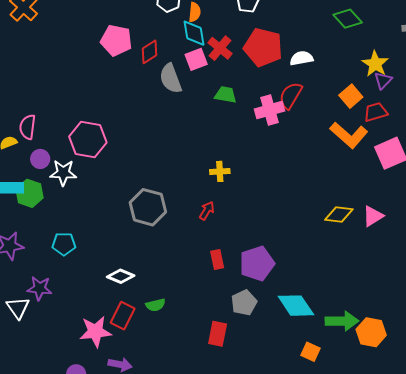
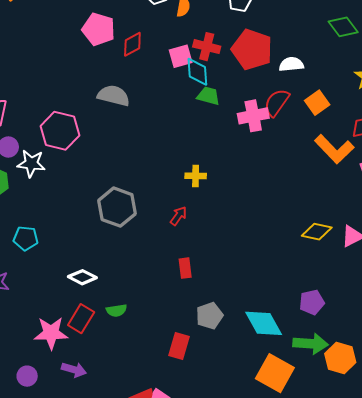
cyan diamond: (194, 33) -> (197, 72), moved
red cross: (220, 48) -> (207, 47), turned -30
gray semicircle: (171, 79) -> (114, 96), moved, turned 120
orange square: (351, 96) -> (317, 103), moved
purple pentagon: (257, 264) -> (312, 302), moved, size x0.7
orange square: (310, 352) -> (275, 373), size x1.8

